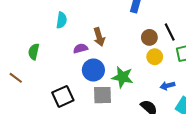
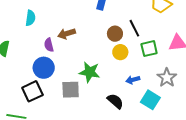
brown arrow: (99, 37) -> (67, 34), turned 90
purple semicircle: (80, 48) -> (49, 45), turned -88
blue circle: (93, 70) -> (44, 68), moved

